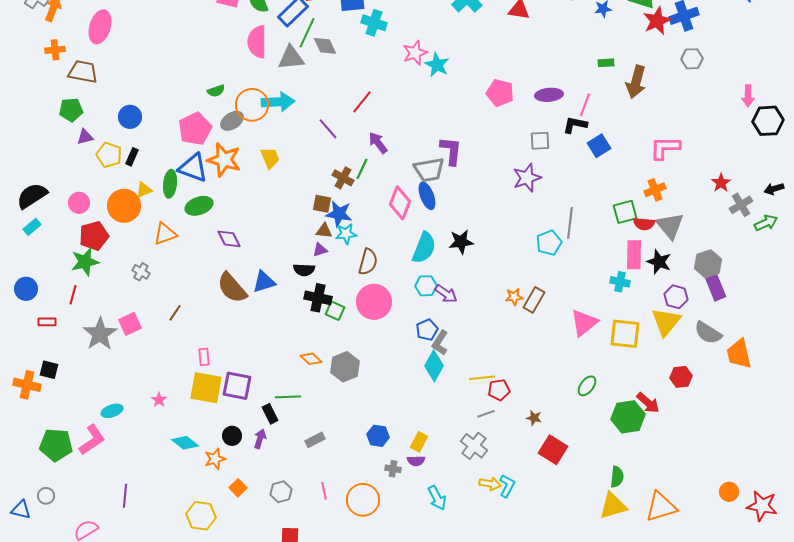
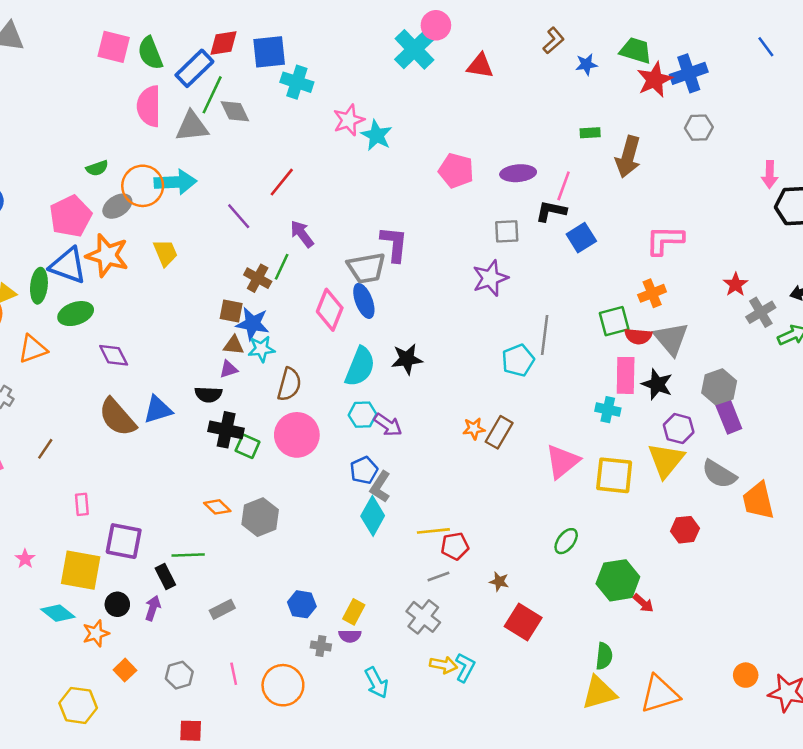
yellow square: (206, 388) -> (81, 570), moved
red arrow: (648, 403) -> (643, 603), moved, size x0.7

